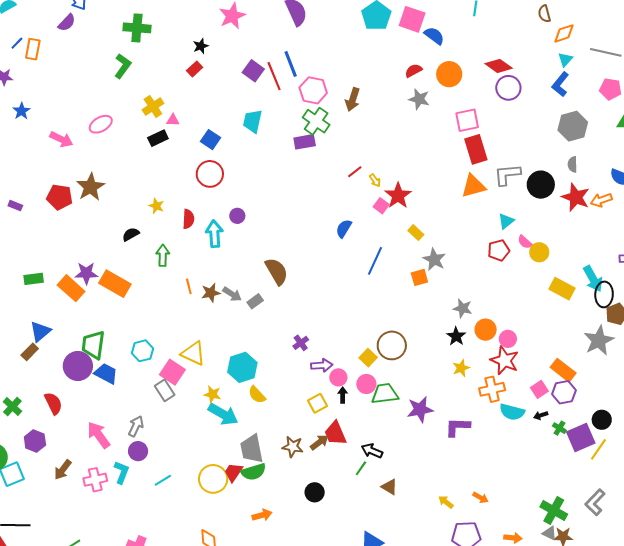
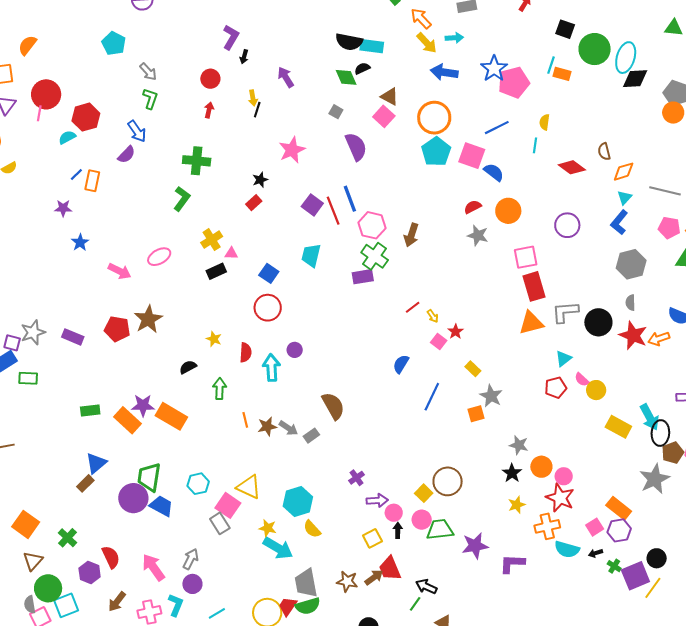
red diamond: (499, 66) -> (572, 167), moved
red star: (398, 196) -> (456, 332), size x0.6
purple rectangle: (15, 206) -> (73, 337), size x1.5
red semicircle: (53, 403) -> (111, 557), moved

